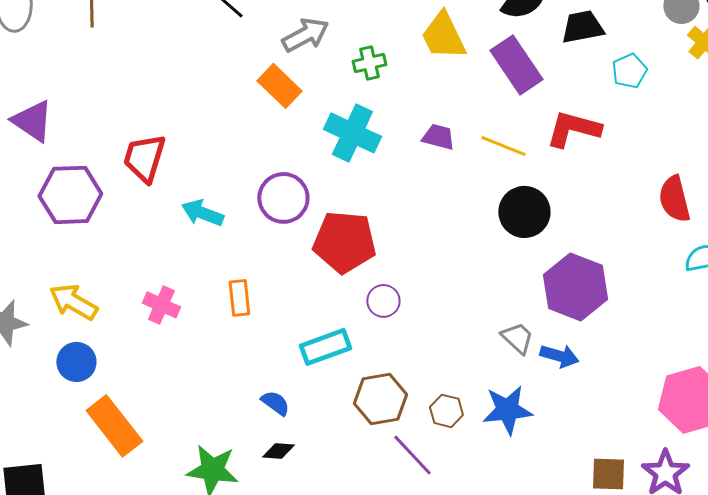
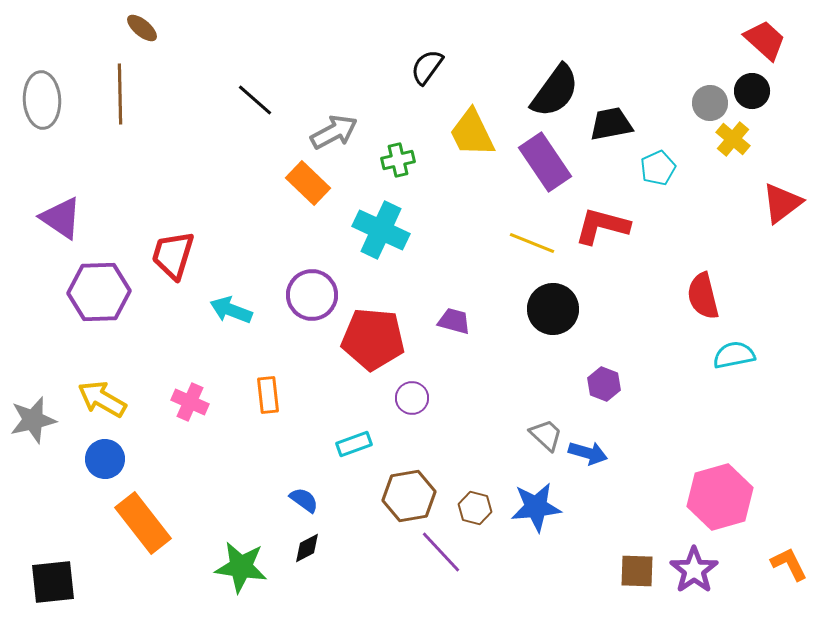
purple trapezoid: (438, 137) -> (454, 321), moved
purple hexagon: (575, 287) -> (604, 384), size x0.5
cyan rectangle: (325, 347) -> (354, 444), size x0.7
black diamond: (278, 451) -> (307, 548), turned -32

